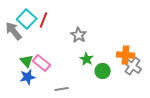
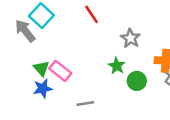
red line: (44, 20) -> (92, 14), moved, turned -56
gray star: (79, 35) -> (130, 38), moved

